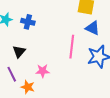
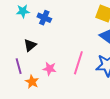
pink line: (72, 47) -> (78, 63), moved

